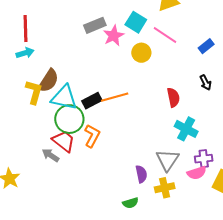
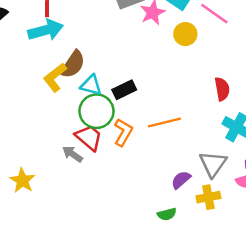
cyan arrow: (25, 53) -> (46, 30), size x1.6
yellow L-shape: (34, 92) -> (55, 77), turned -145
orange line: (115, 97) -> (164, 122), moved
cyan triangle: (64, 98) -> (91, 85), size x0.7
purple semicircle: (141, 174) -> (181, 180), turned -120

